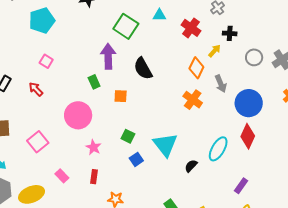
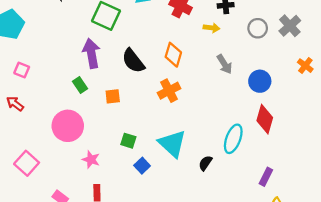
yellow arrow: (215, 51) -> (211, 28), turned 64
orange diamond: (196, 68) -> (173, 55), moved
orange cross: (193, 100) -> (169, 91), moved, turned 36
blue circle: (249, 103) -> (260, 81), size x0.7

